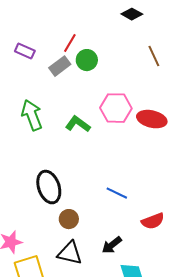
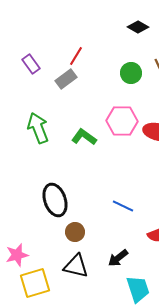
purple rectangle: (25, 51) -> (31, 64), turned 30
green circle: (87, 60) -> (131, 73), moved

